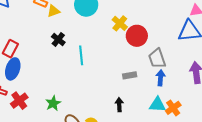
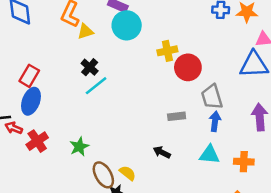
yellow cross: (120, 23) -> (167, 51), turned 35
cyan line: (81, 55) -> (96, 86), moved, turned 54
black arrow: (119, 105) -> (162, 152), turned -64
orange cross: (173, 108) -> (244, 162), moved, turned 35

